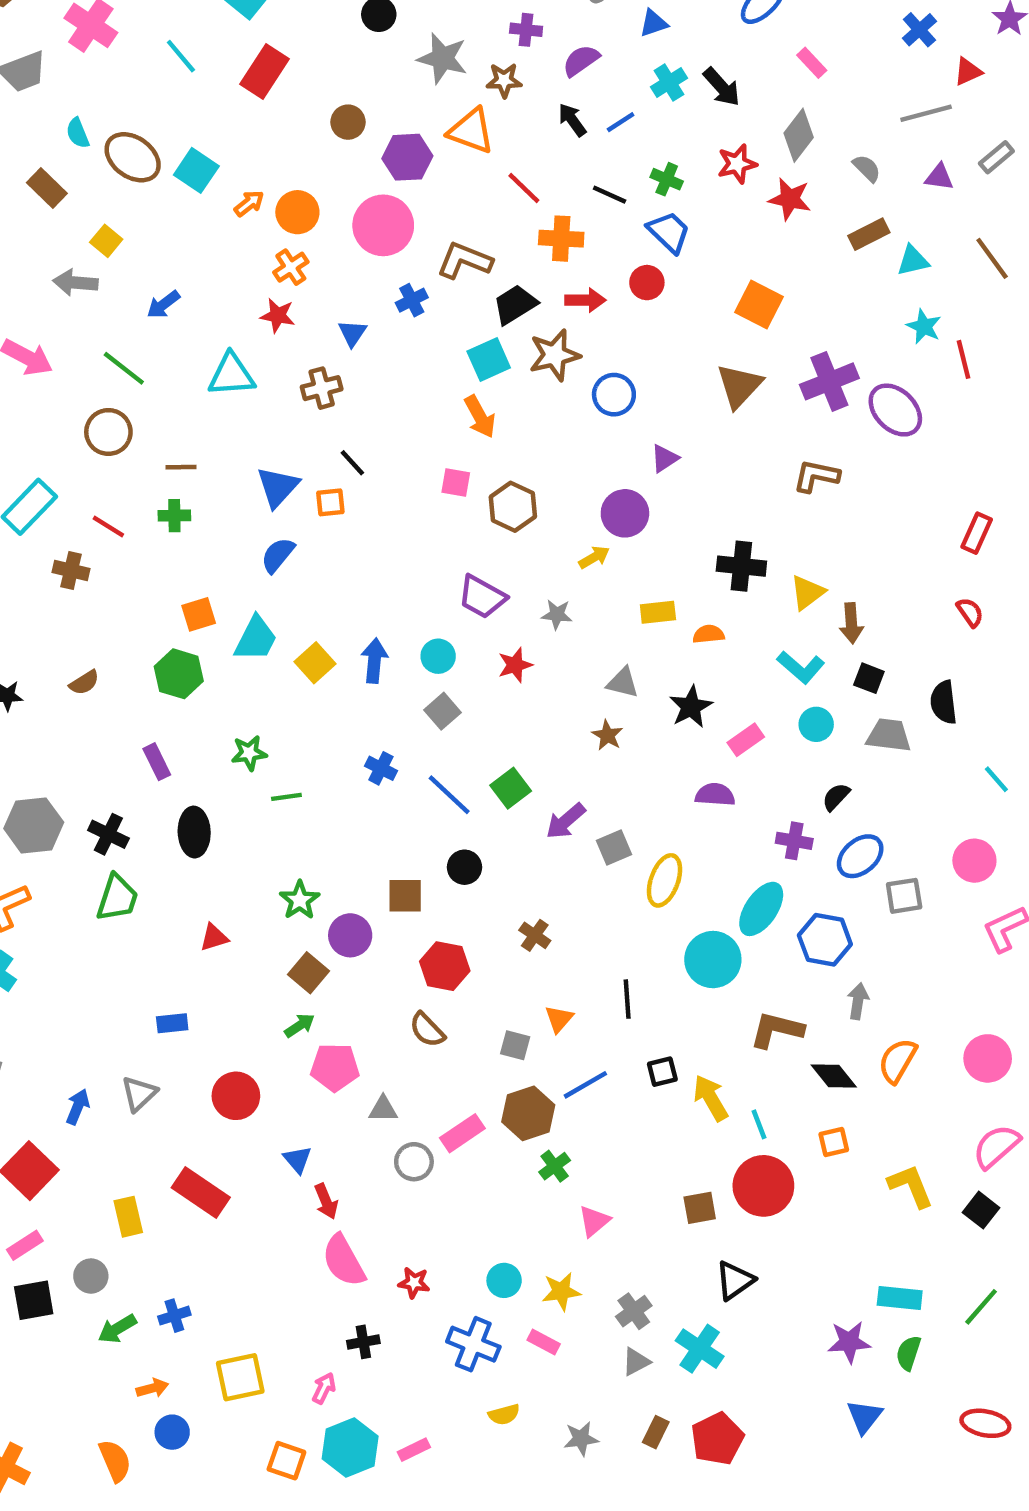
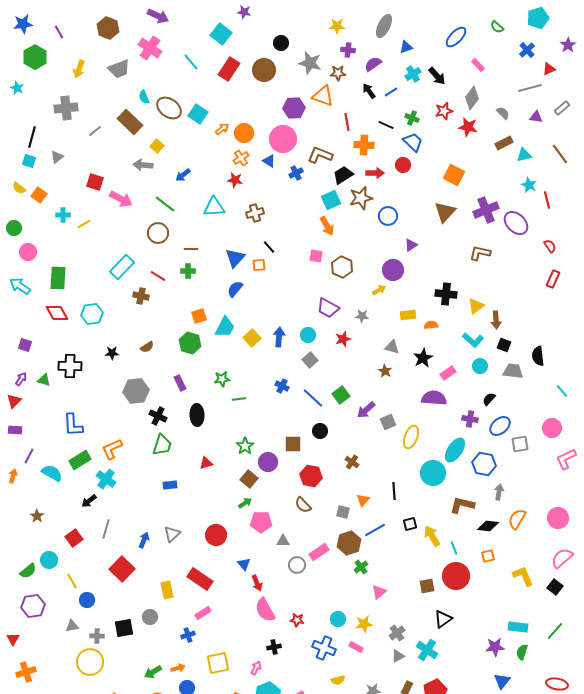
brown circle: (348, 122) -> (264, 70), moved, size x1.5
brown rectangle: (47, 188) -> (130, 122), size x1.4
red line: (524, 188) -> (347, 122), turned 36
blue triangle: (352, 333) -> (269, 161), moved, turned -32
red semicircle: (970, 612) -> (550, 246), moved
purple semicircle: (715, 795) -> (434, 398), size x1.4
gray hexagon: (34, 825) -> (136, 391), moved
blue rectangle: (172, 1023) -> (170, 485), moved
black diamond: (834, 1076) -> (488, 526), turned -45
pink rectangle: (25, 1245) -> (203, 613), moved
green arrow: (117, 1329) -> (153, 672), moved

